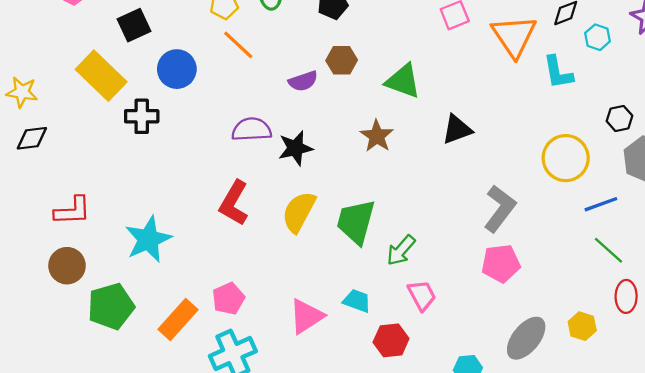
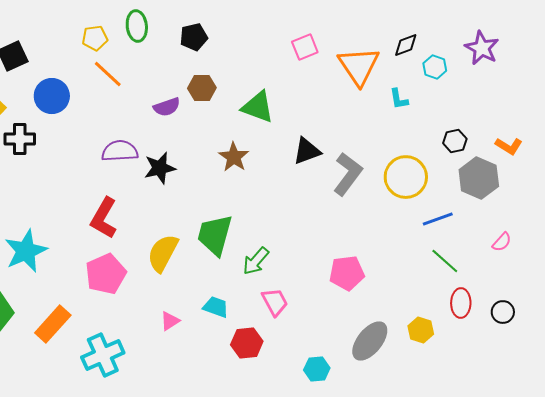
cyan L-shape: (558, 72) -> (399, 99), size x0.7
gray L-shape: (500, 209) -> (348, 174), moved
yellow semicircle: (299, 212) -> (163, 253), moved
pink pentagon: (228, 299) -> (106, 274), moved, size x1.4
pink triangle: (306, 316) -> (170, 321), size x0.6

